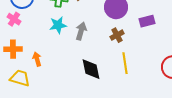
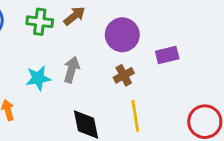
cyan star: (58, 25) -> (38, 78), moved

